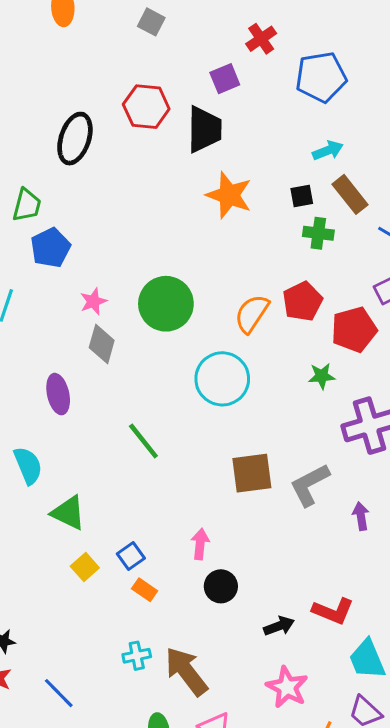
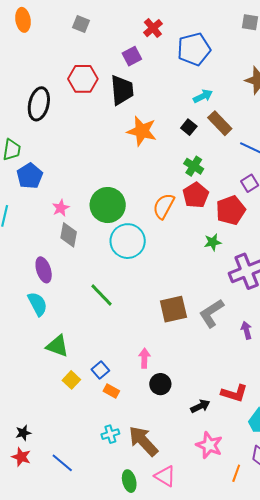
black square: (302, 196) -> (189, 127), turned -35
green cross: (318, 233) -> (194, 166), moved, turned 30
cyan circle: (222, 379) -> (128, 241), moved
cyan semicircle: (28, 466) -> (37, 304), moved

